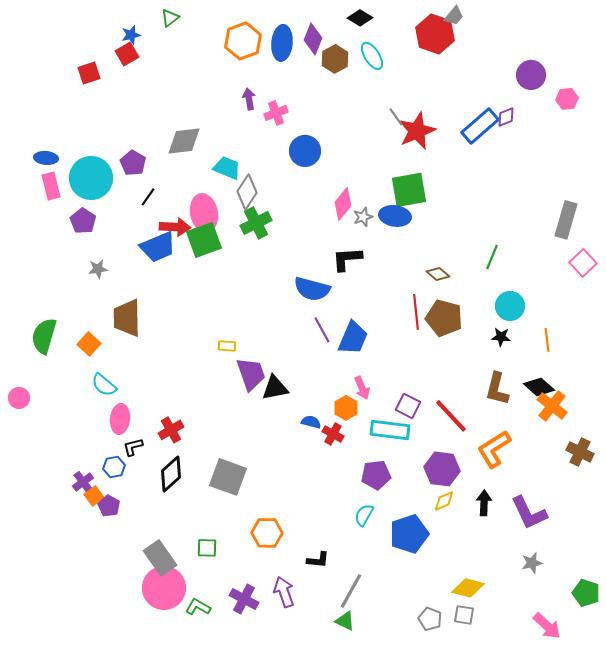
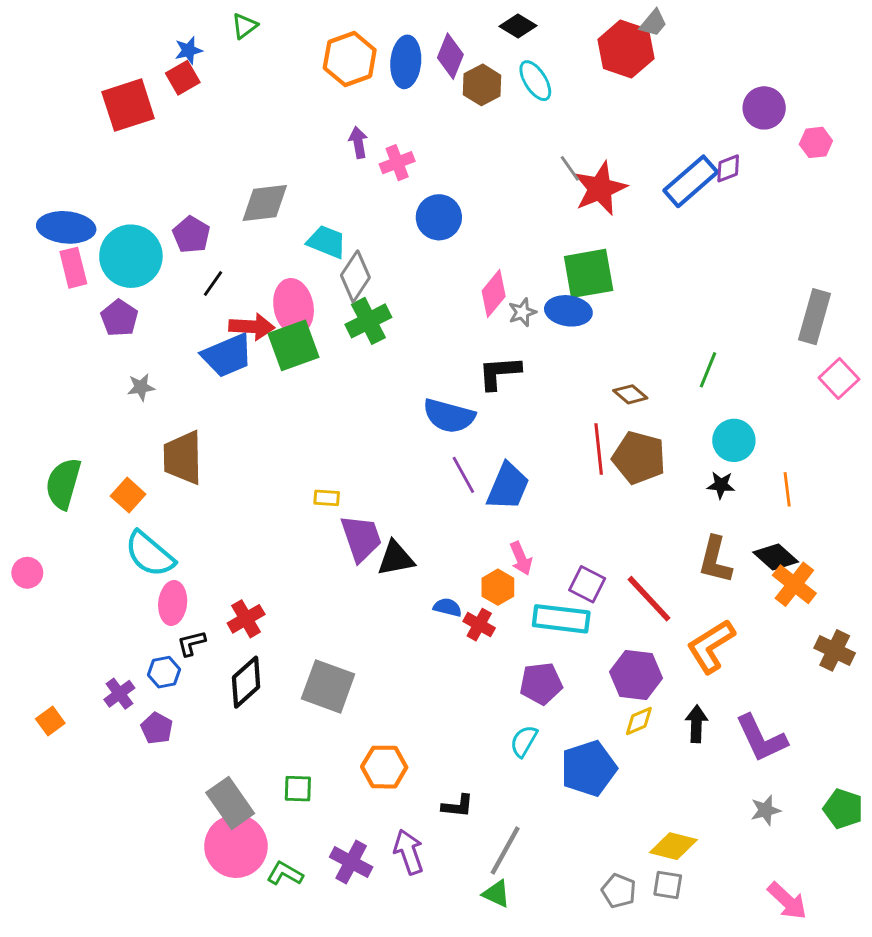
red square: (89, 73) -> (128, 105), size x1.6
blue ellipse: (46, 158) -> (66, 227), size x1.6
cyan semicircle: (104, 385) -> (150, 554), size x1.4
orange square: (94, 496) -> (50, 721), moved
green pentagon: (586, 593) -> (843, 809), moved

